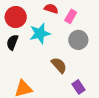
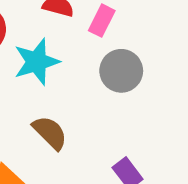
brown semicircle: (59, 65) -> (50, 133), moved

